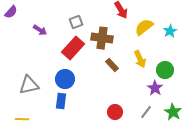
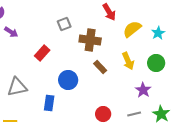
purple arrow: (40, 30) -> (11, 32), moved
red rectangle: (73, 48) -> (42, 53), moved, size x0.7
green circle: (165, 70) -> (156, 63), moved
blue circle: (65, 79) -> (68, 80), moved
gray line: (146, 112) -> (134, 114), turned 40

